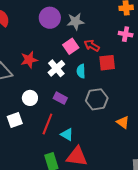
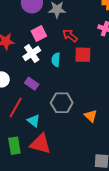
pink square: (71, 46) -> (39, 33), moved
gray hexagon: (97, 99) -> (62, 103), moved

